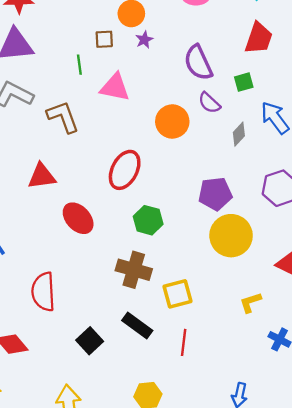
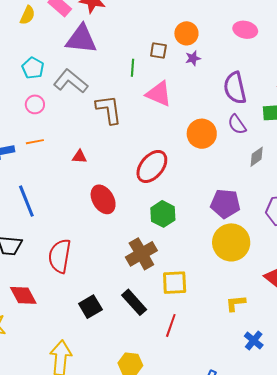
red triangle: (42, 176) -> (80, 157), size x0.6
brown cross: (134, 270) -> (141, 254), turned 32

